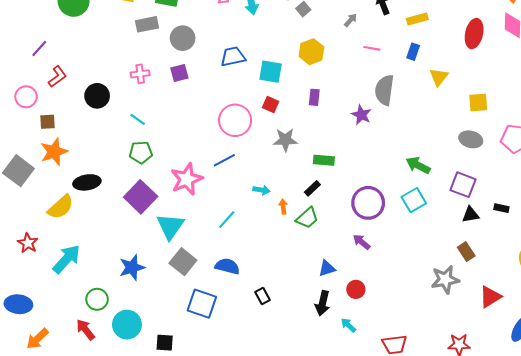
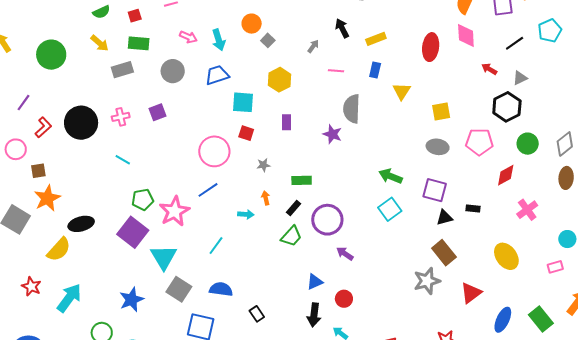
gray circle: (183, 38) -> (173, 71), moved
blue trapezoid: (233, 57) -> (217, 75), moved
black circle: (97, 96) -> (81, 123), moved, size x1.4
gray star: (285, 140) -> (263, 165), size x0.6
green pentagon: (141, 152) -> (143, 200), moved
purple circle: (368, 203) -> (327, 220), moved
orange arrow: (283, 207) -> (266, 198), moved
brown rectangle: (466, 252) -> (444, 253), size x1.4

